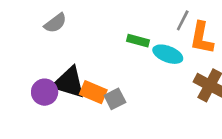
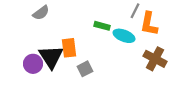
black triangle: (69, 83) -> (51, 57), turned 40
orange rectangle: (93, 92) -> (69, 48), moved, turned 60

